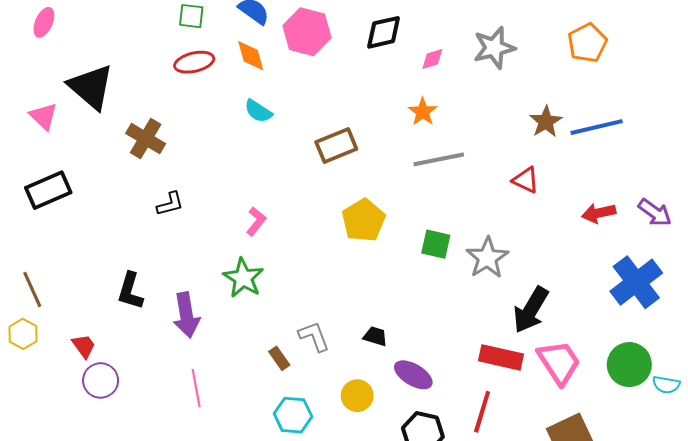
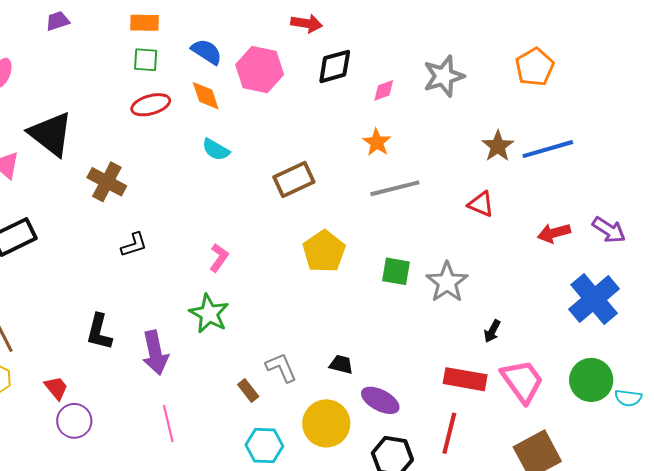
black arrow: (531, 310) -> (492, 331), size x0.5
yellow circle: (357, 396) -> (326, 423), size x1.5

